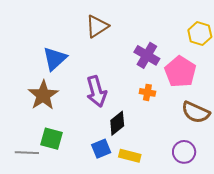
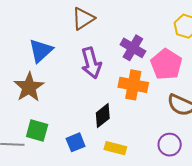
purple arrow: (96, 91) -> (91, 63), moved
orange cross: (147, 92) -> (133, 85), size x1.8
blue square: (101, 149) -> (76, 142), moved

